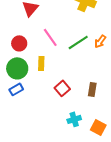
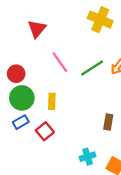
red circle: (19, 43) -> (16, 74), moved
yellow rectangle: (41, 63) -> (52, 101), moved
red square: (62, 88) -> (45, 131), moved

